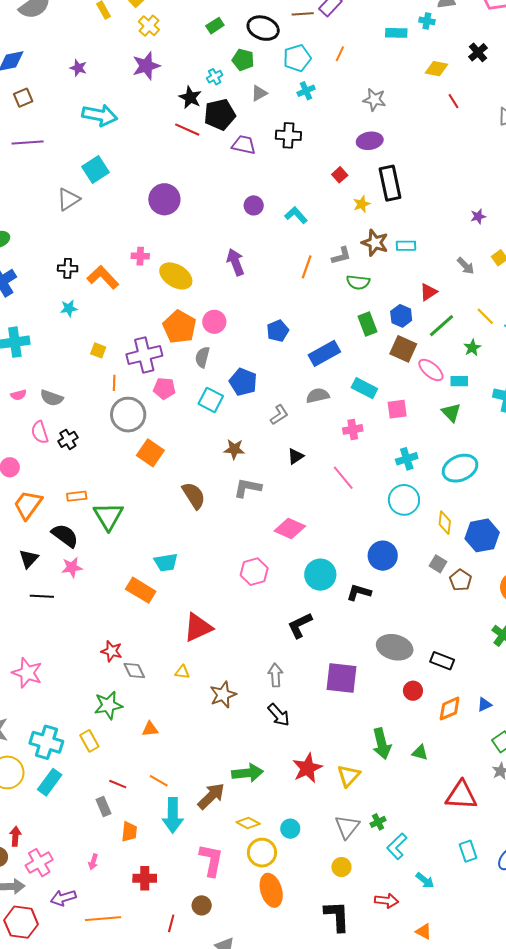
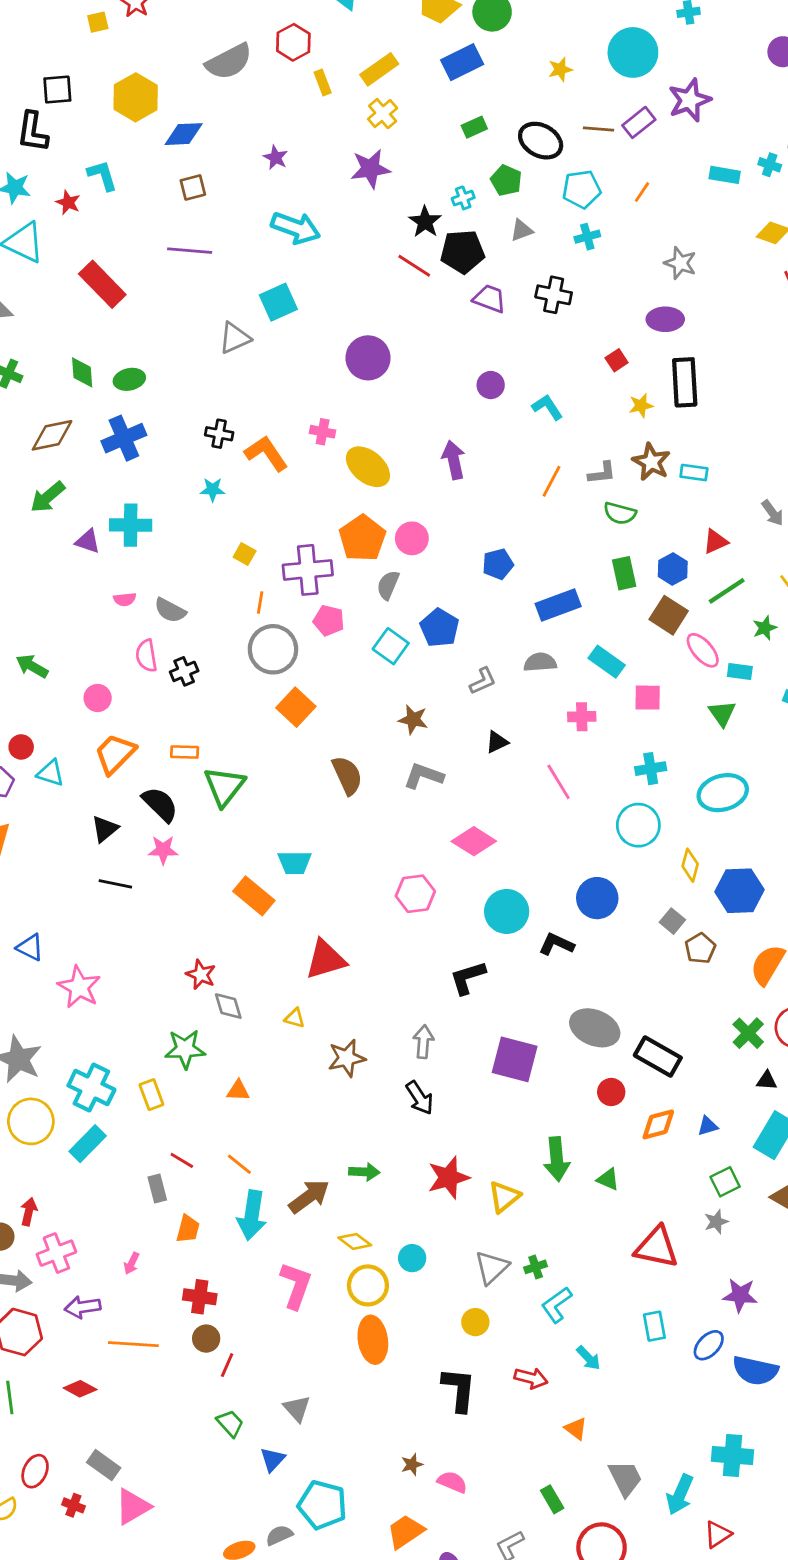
black rectangle: (442, 661) -> (658, 1056), size x1.4
green arrow: (247, 773) -> (364, 1172), size x0.7
brown circle: (202, 905) -> (206, 1339), moved

